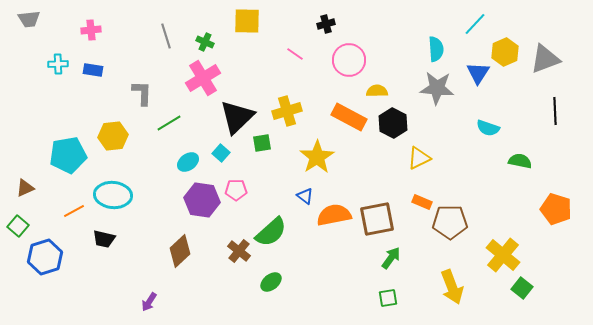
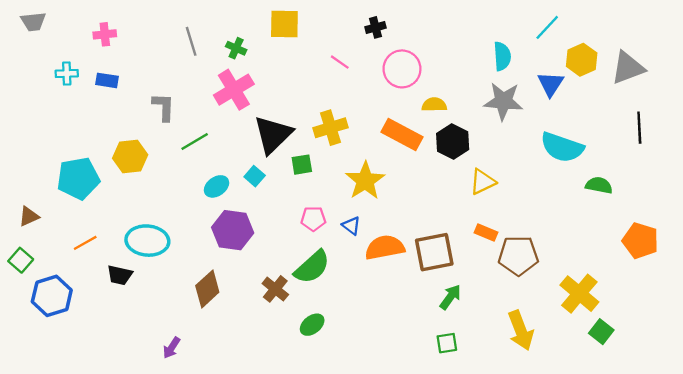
cyan semicircle: (488, 128) -> (562, 147), size x1.6
pink pentagon: (236, 190) -> (313, 219), moved
cyan ellipse: (113, 195) -> (147, 241), moved

